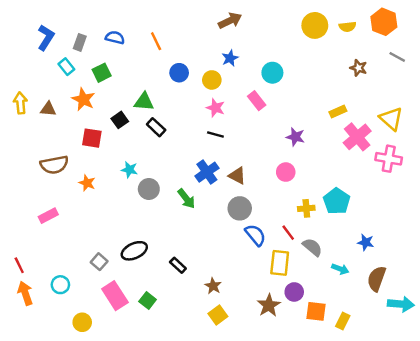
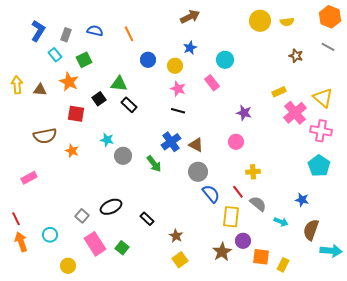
orange hexagon: (384, 22) -> (330, 17), moved
cyan pentagon: (337, 201) -> (319, 166), moved
pink rectangle: (48, 216) -> (29, 178), moved

